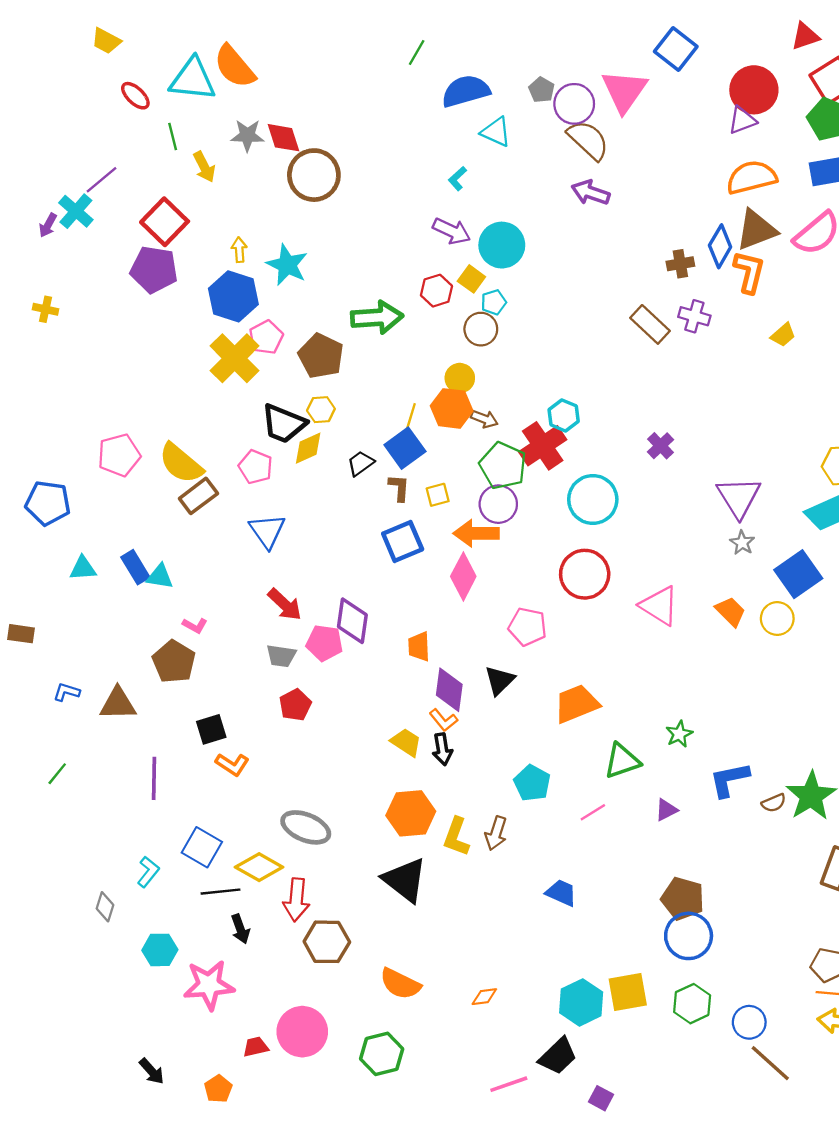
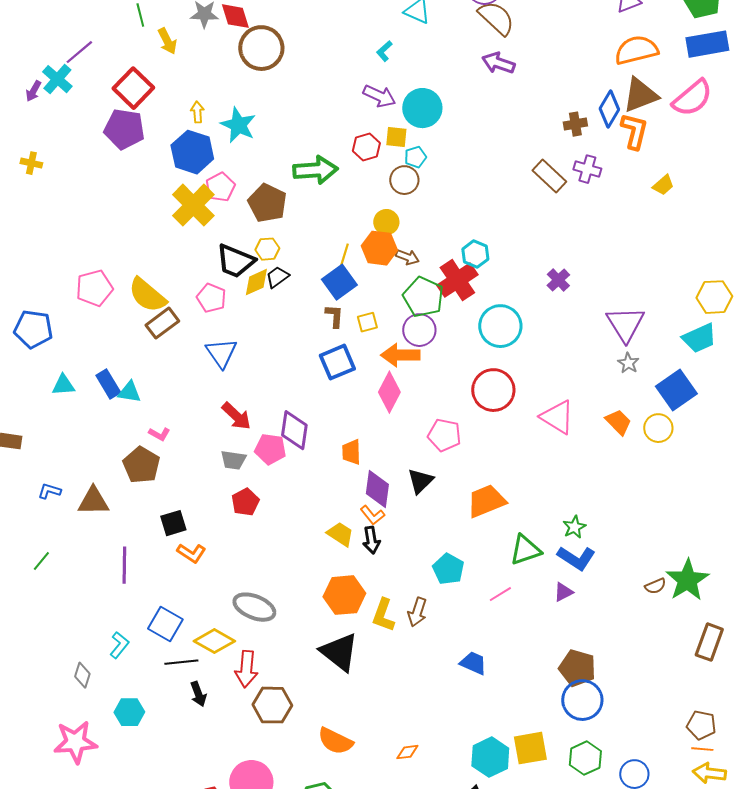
yellow square: (471, 279) -> (396, 137), turned -30
black trapezoid: (361, 463) -> (277, 277), moved
blue L-shape: (729, 780) -> (576, 558), moved, turned -135
pink star: (209, 985) -> (75, 742), moved

